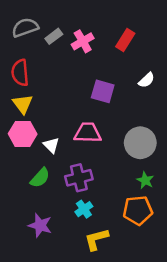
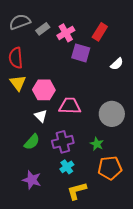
purple square: (103, 91) -> (81, 53), moved
pink hexagon: (23, 134) -> (44, 90), moved
green star: (145, 180) -> (97, 144), moved

